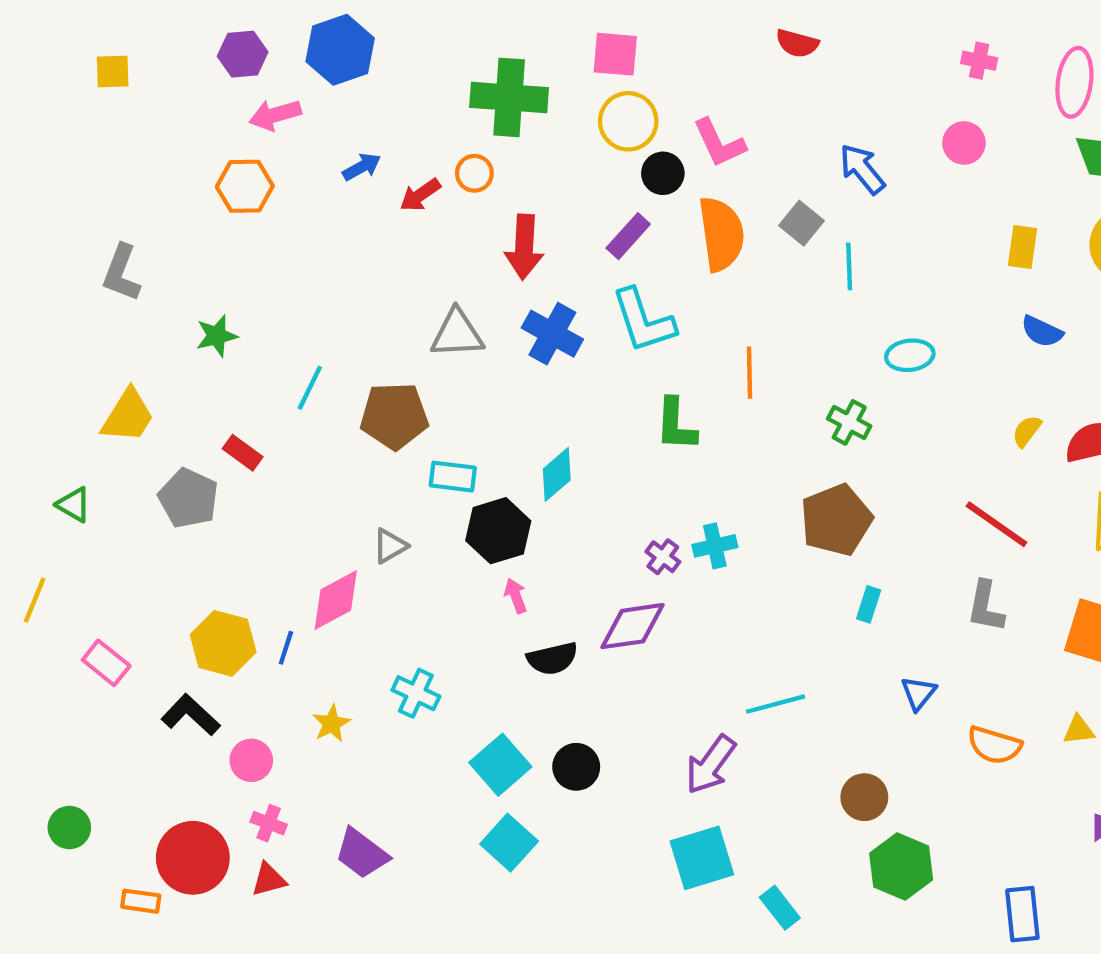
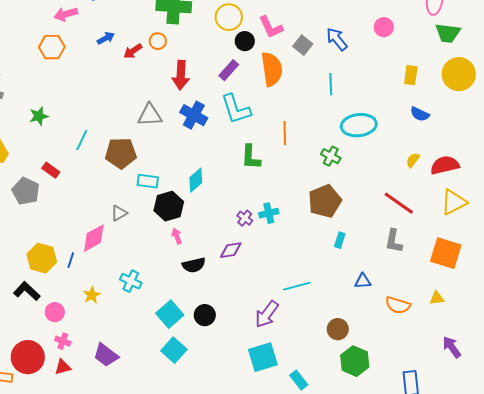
gray square: (801, 223) -> (303, 45), moved
cyan ellipse: (910, 355) -> (359, 125), size x1.6
purple diamond: (633, 626) -> (231, 250), size x0.7
blue triangle: (918, 693) -> (363, 281), turned 48

